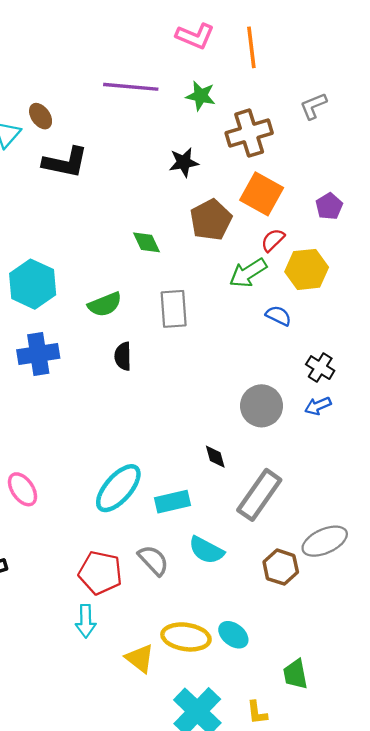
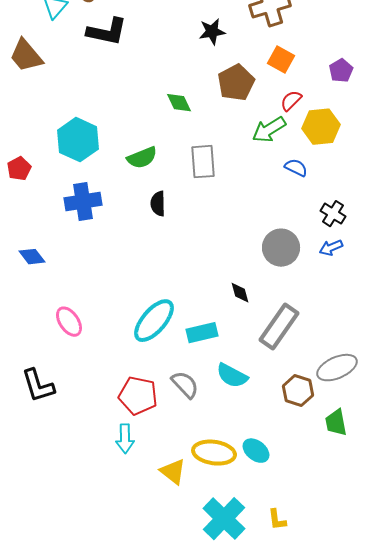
orange square: (262, 194) -> (281, 60), size x0.7
green trapezoid: (295, 674) -> (336, 423), moved

